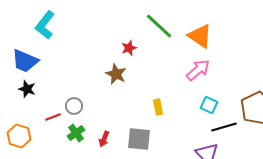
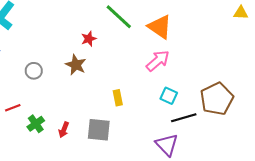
gray circle: (74, 106) -> (34, 71), moved

